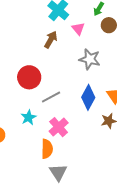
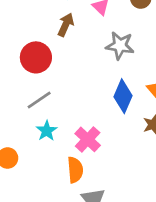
red circle: (29, 77) -> (36, 57), moved
gray line: (51, 97) -> (39, 100), moved

